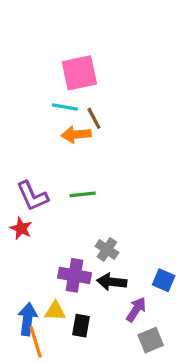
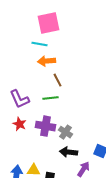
brown line: (94, 118) -> (57, 80), moved
red star: (21, 228) -> (19, 124), moved
purple cross: (75, 275) -> (45, 126), moved

